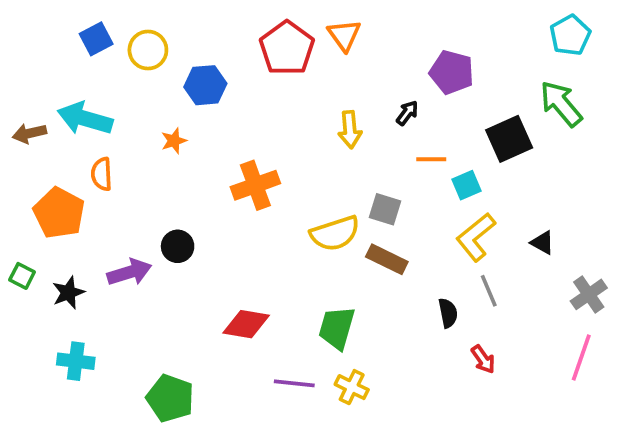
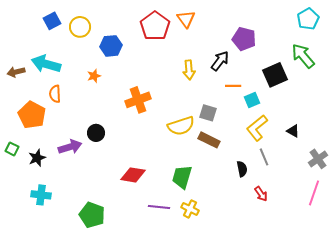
black arrow: (407, 113) -> (220, 61), size x1.5

